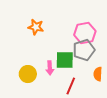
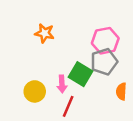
green square: (65, 60) -> (80, 74), turned 30
red line: (71, 86) -> (68, 106), moved

